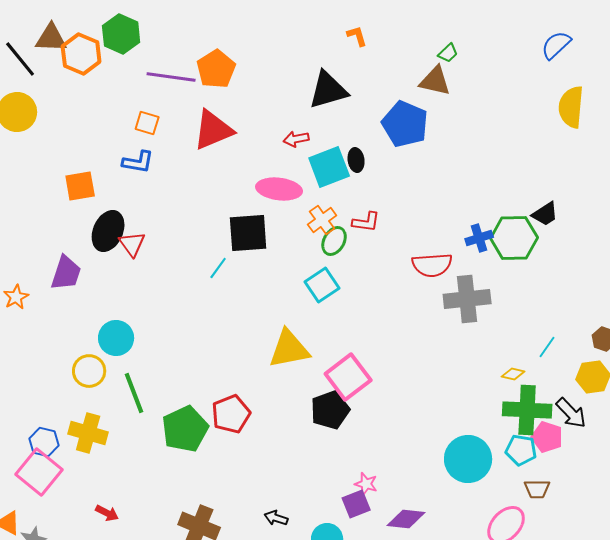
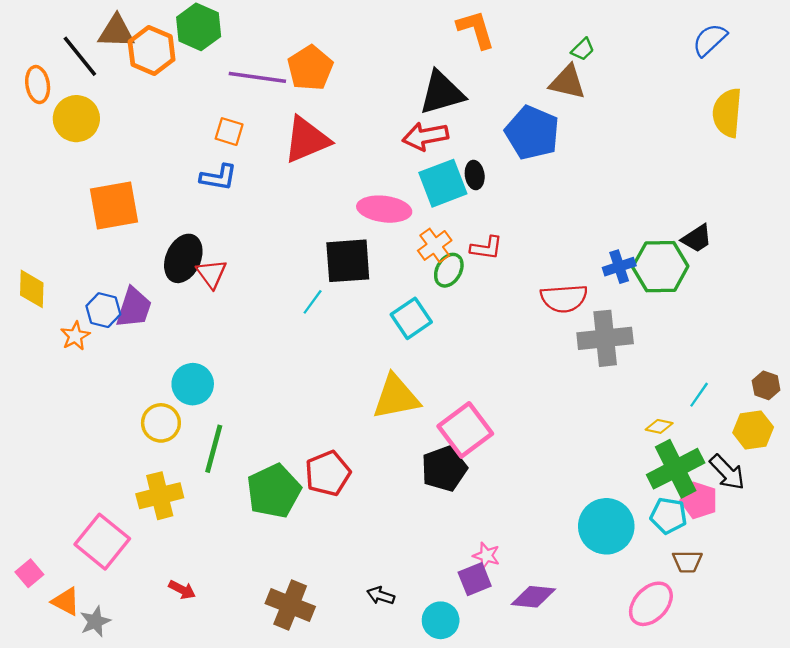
orange L-shape: (357, 36) -> (476, 29), size x1.6
red arrow: (296, 139) -> (425, 136), moved, size x1.5
orange square: (80, 186) -> (114, 206), moved, size x1.4
cyan square: (322, 285) -> (411, 318), moved
green line: (134, 393) -> (214, 449), turned 36
green cross: (527, 410) -> (676, 469), turned -30
yellow cross: (88, 433) -> (160, 496), turned -30
blue hexagon: (44, 442) -> (103, 310), moved

